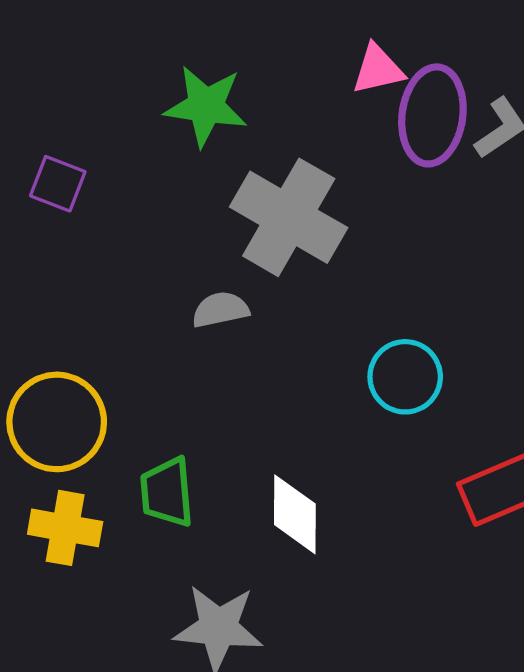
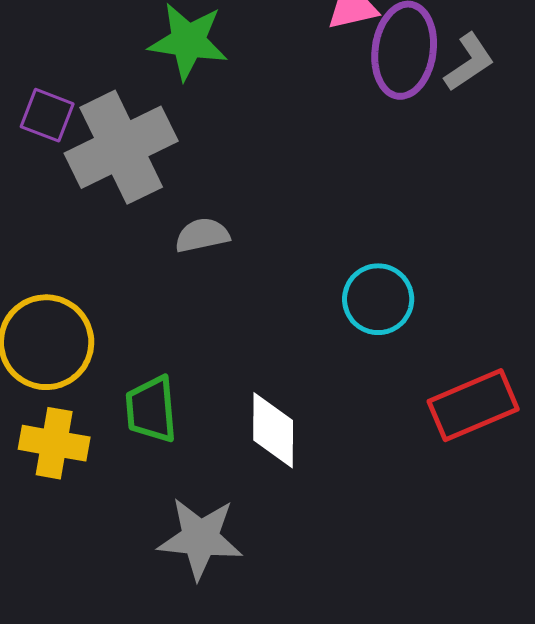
gray cross: (289, 217) -> (121, 147), moved, turned 34

